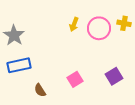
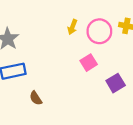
pink square: (75, 79) -> (89, 63), moved

